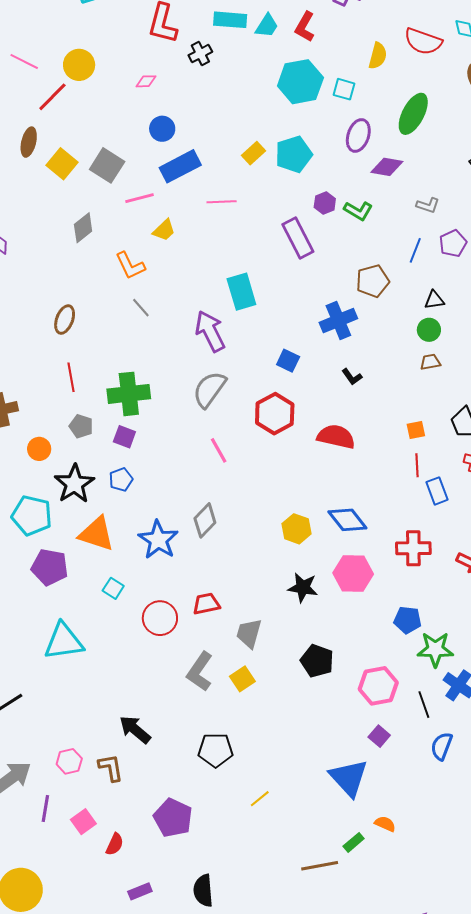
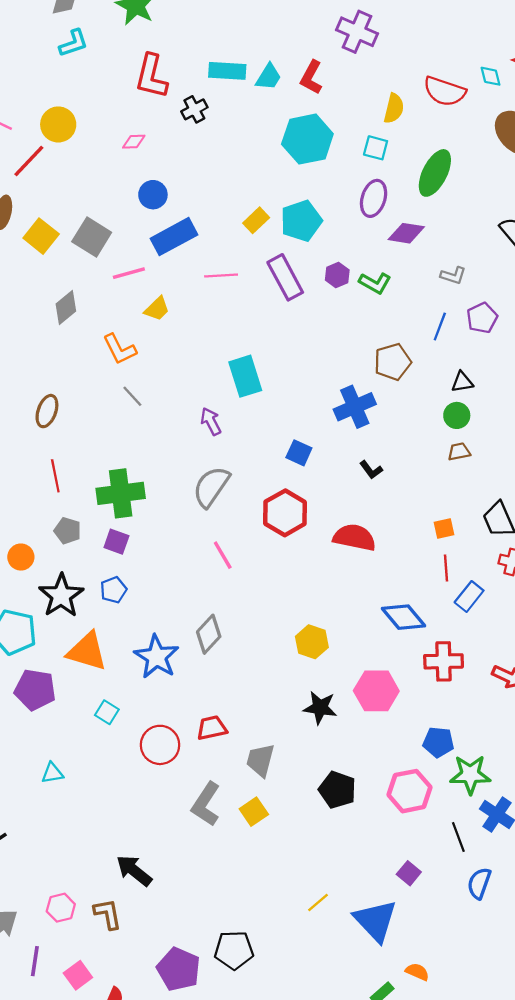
cyan square: (344, 89) -> (376, 148), moved
purple rectangle: (298, 238) -> (285, 277), moved
purple arrow: (210, 331) -> (211, 421), size x0.6
blue rectangle: (437, 491) -> (469, 596), turned 60
blue diamond: (347, 520) -> (404, 617), moved
cyan triangle: (64, 641) -> (52, 773), size x0.5
pink hexagon: (378, 686) -> (409, 791), moved
black pentagon: (216, 750) -> (234, 950), moved
yellow line: (260, 799) -> (318, 902), moved

